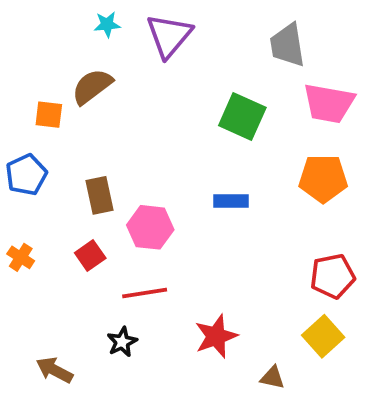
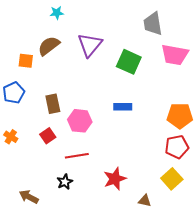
purple triangle: (169, 36) -> (90, 45), moved
orange pentagon: (323, 178) -> (180, 116), moved

